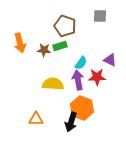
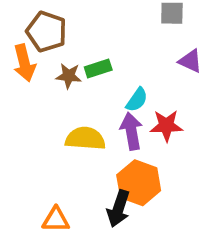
brown pentagon: (65, 26) -> (47, 32), moved
purple triangle: (110, 60) -> (190, 61), moved
orange triangle: (36, 119) -> (56, 220), moved

